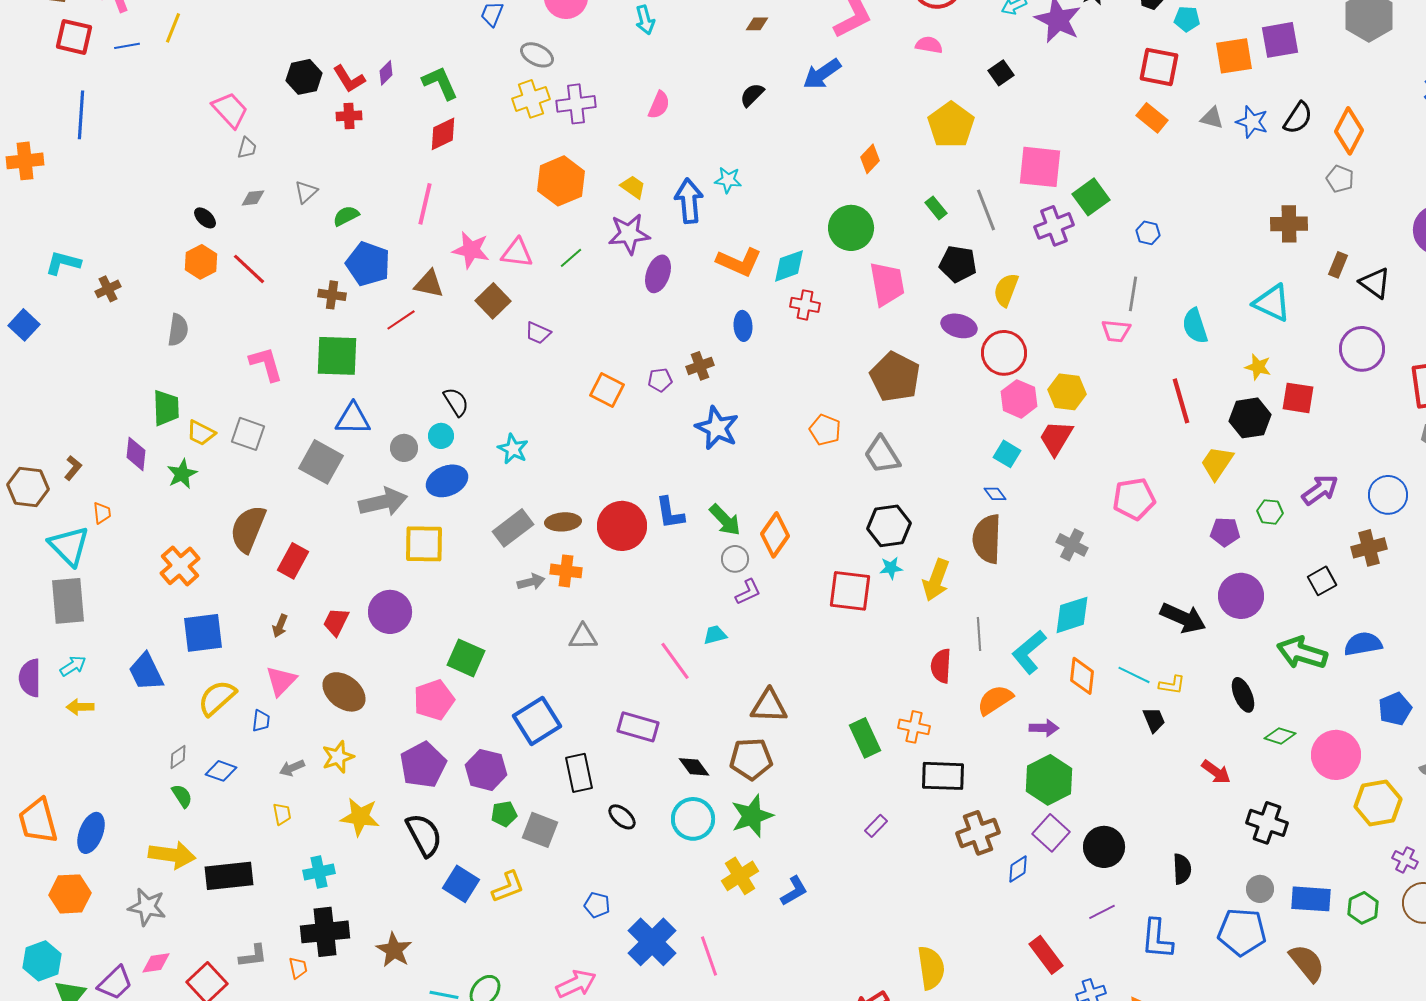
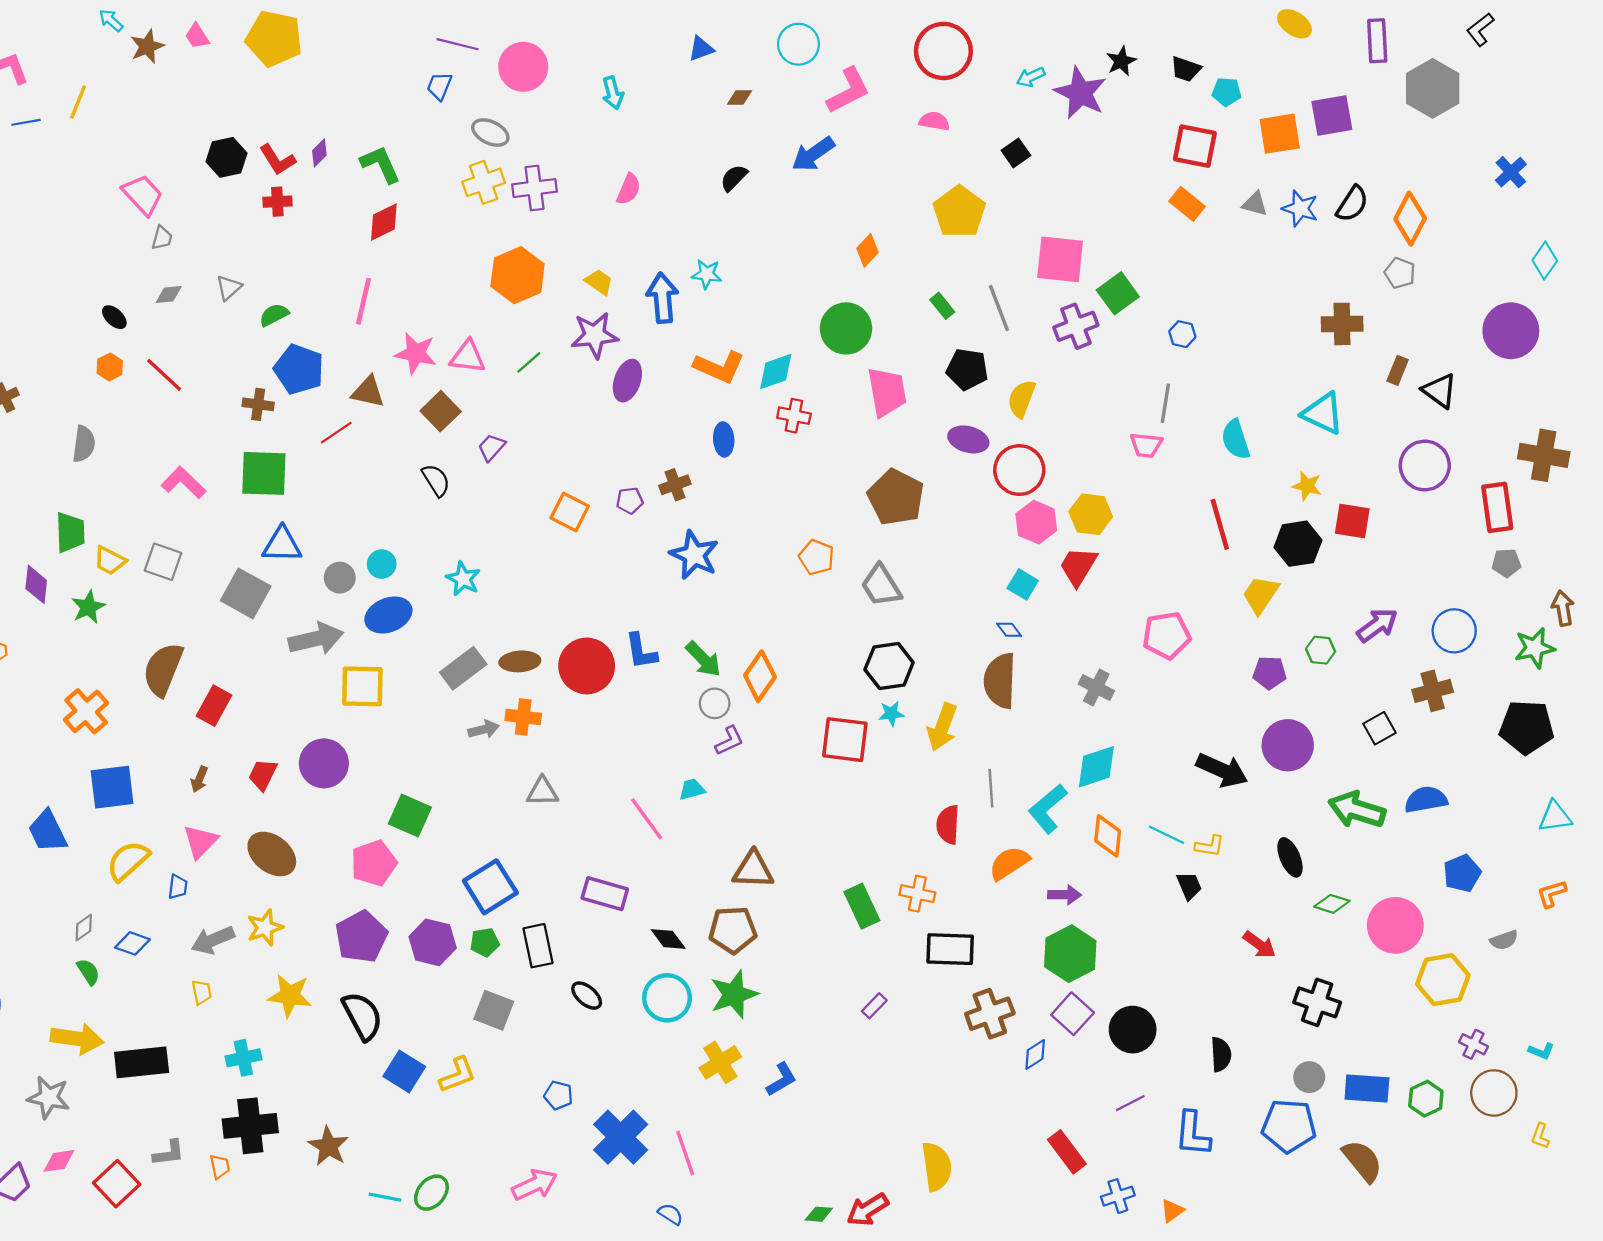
orange hexagon: (201, 262) -> (110, 367), size x0.7
purple trapezoid: (538, 333) -> (491, 447), turned 108
pink L-shape: (266, 364) -> (183, 482), turned -30
black semicircle: (456, 402) -> (436, 480), moved
gray arrow: (292, 768) -> (213, 940), size x1.5
green pentagon: (504, 814) -> (485, 942), moved

